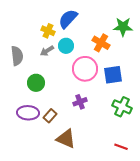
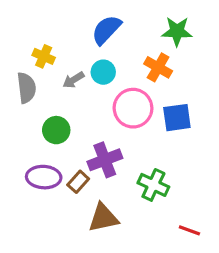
green star: (123, 27) -> (177, 31), moved
yellow cross: (48, 31) -> (44, 56), moved
purple cross: (80, 102) -> (105, 160), moved, size x1.5
green cross: (122, 107) -> (153, 185), moved
brown triangle: (66, 139) -> (103, 218), turned -35

